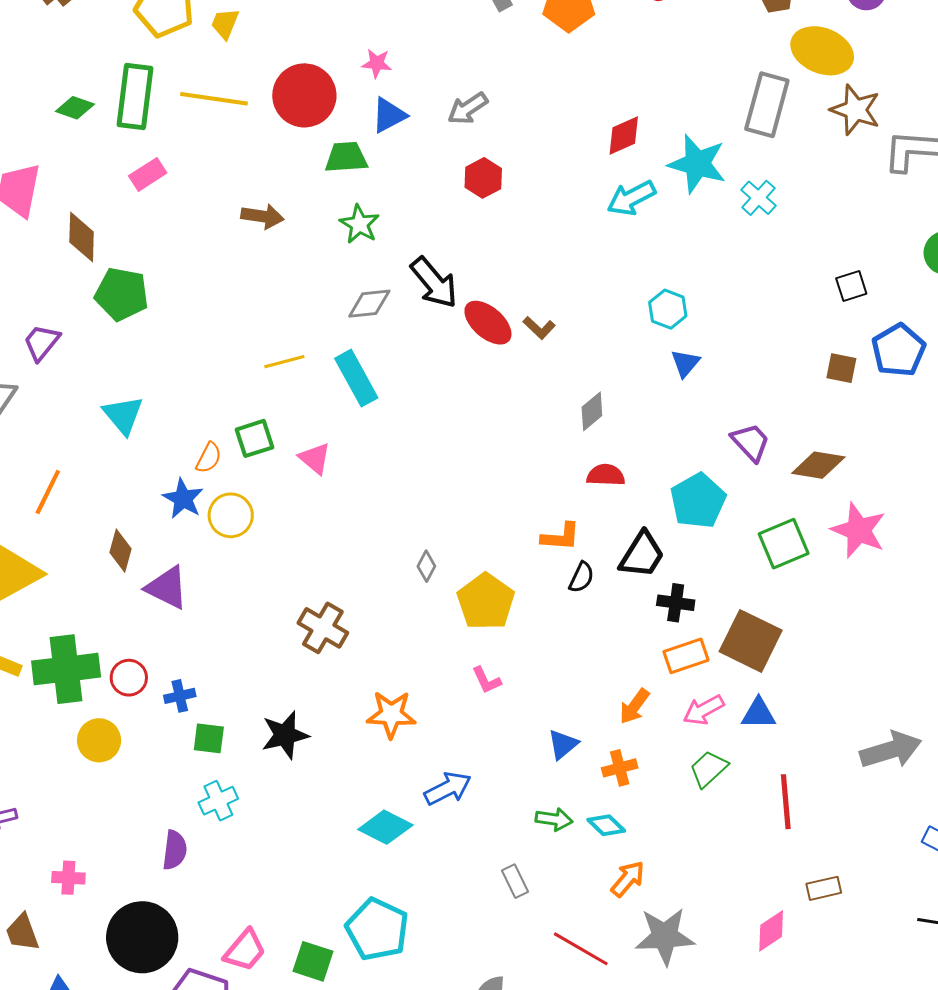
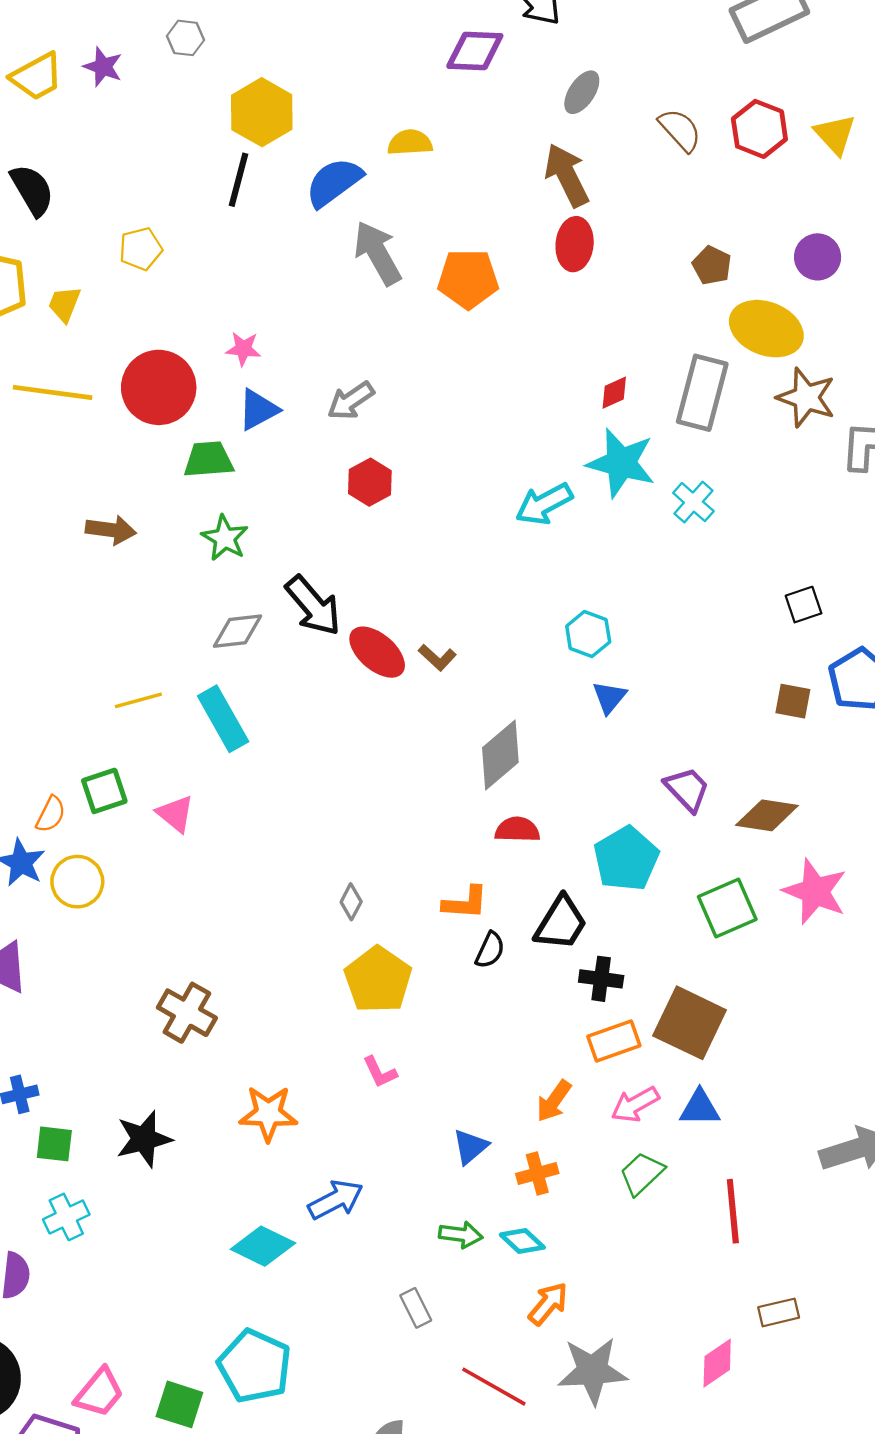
red diamond: (624, 135) -> (614, 393), moved, size x0.7
gray diamond: (592, 411) -> (500, 755), size x1.5
gray diamond: (426, 566) -> (351, 902), moved

